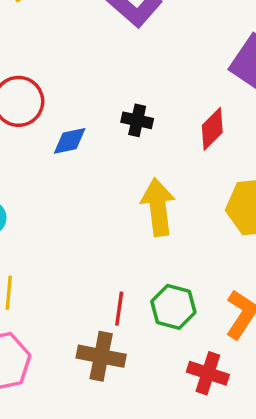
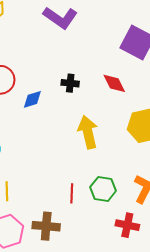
red diamond: (212, 129) -> (114, 83), turned -65
brown cross: (101, 356) -> (46, 226), moved

